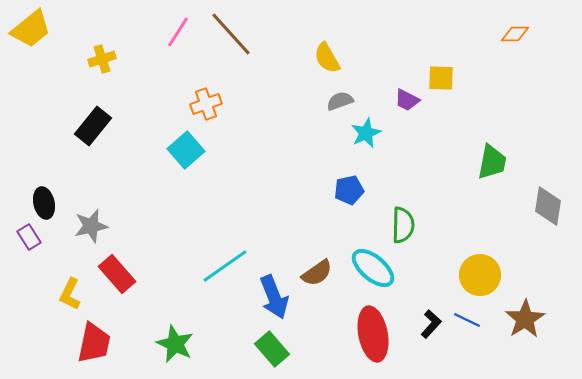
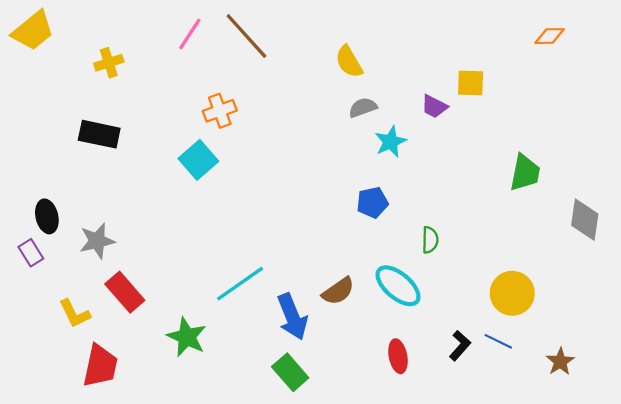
black rectangle: (93, 126) -> (99, 134), turned 63
green semicircle: (403, 225) -> (430, 240), size x0.7
yellow L-shape: (70, 294) -> (75, 314), turned -52
brown star: (525, 319) -> (560, 362), moved, size x0.7
red ellipse: (373, 334) -> (398, 356), size x0.6
green star: (175, 344) -> (187, 337), moved

